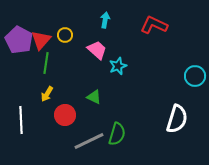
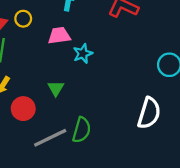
pink trapezoid: (97, 50) -> (59, 36), turned -50
green triangle: (94, 97) -> (56, 88), turned 35

